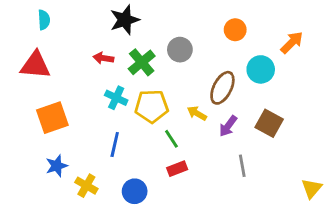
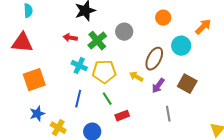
green line: (171, 139) -> (107, 99), moved

